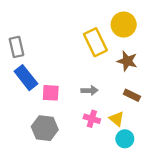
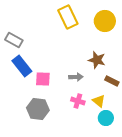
yellow rectangle: (95, 42) -> (68, 17), moved
gray rectangle: (16, 47) -> (14, 40), turned -48
brown star: (127, 61) -> (97, 60), moved

